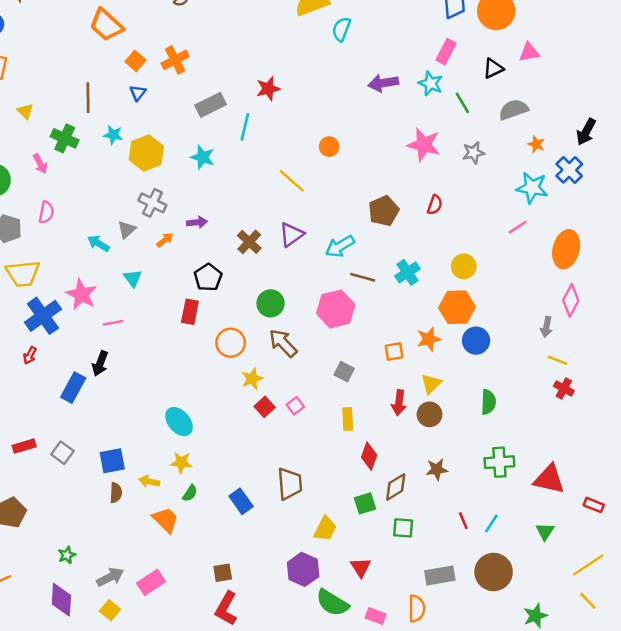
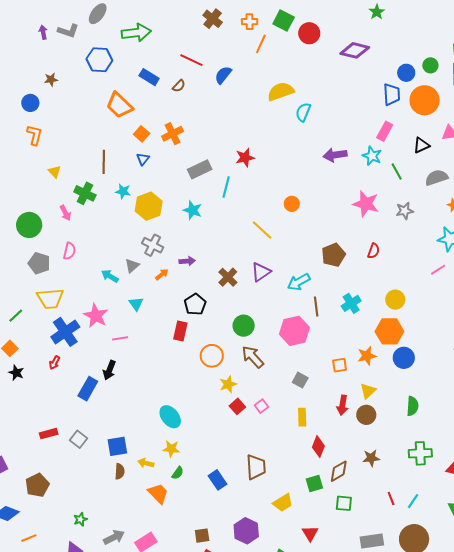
brown line: (363, 277) -> (316, 306), turned 66
yellow trapezoid: (325, 529) -> (283, 503), turned 30
purple hexagon: (303, 569) -> (246, 531), moved

